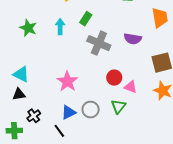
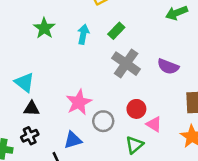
black triangle: (19, 94) -> (32, 109), moved
gray circle: (91, 110) -> (103, 121), moved

